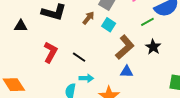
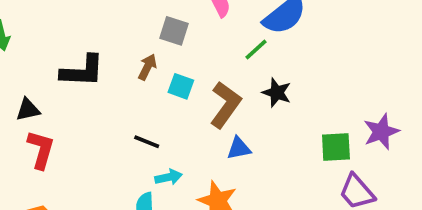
cyan square: (109, 25) -> (181, 86), moved
red L-shape: (50, 52) -> (41, 150), moved

